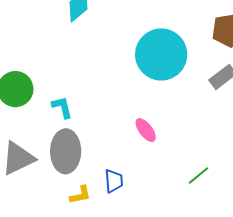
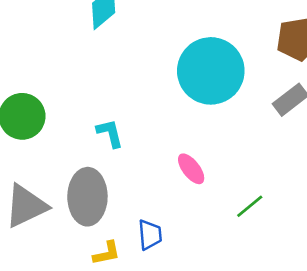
cyan L-shape: (62, 107) -> (110, 133), moved
green line: (199, 175) -> (250, 206), moved

